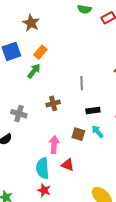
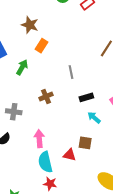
brown star: (31, 23) -> (30, 25), moved
orange rectangle: (40, 52) -> (41, 46), moved
brown square: (78, 134) -> (85, 143), moved
pink arrow: (54, 145) -> (39, 139), moved

